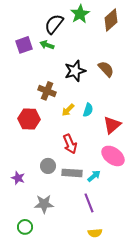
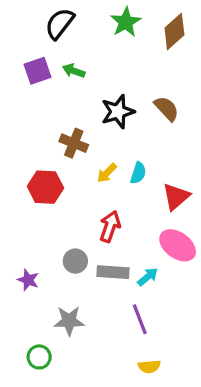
black semicircle: (54, 24) -> (60, 24), moved
red arrow: (70, 144) -> (110, 226), turned -138

